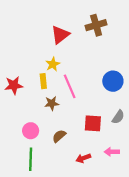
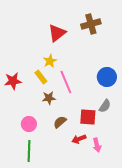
yellow rectangle: (43, 81) -> (41, 77), turned -32
gray semicircle: (118, 117) -> (105, 106), moved
brown semicircle: (59, 136) -> (60, 122), moved
pink arrow: (112, 152) -> (97, 145), moved, turned -104
red arrow: (83, 158) -> (79, 139), moved

